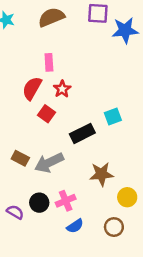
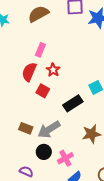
pink rectangle: (49, 62) -> (40, 50), turned 32
black circle: (39, 203) -> (44, 152), moved

